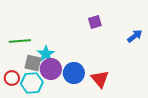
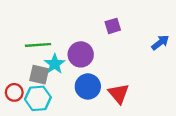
green line: (20, 41) -> (38, 45), moved
purple circle: (51, 69) -> (81, 54), moved

